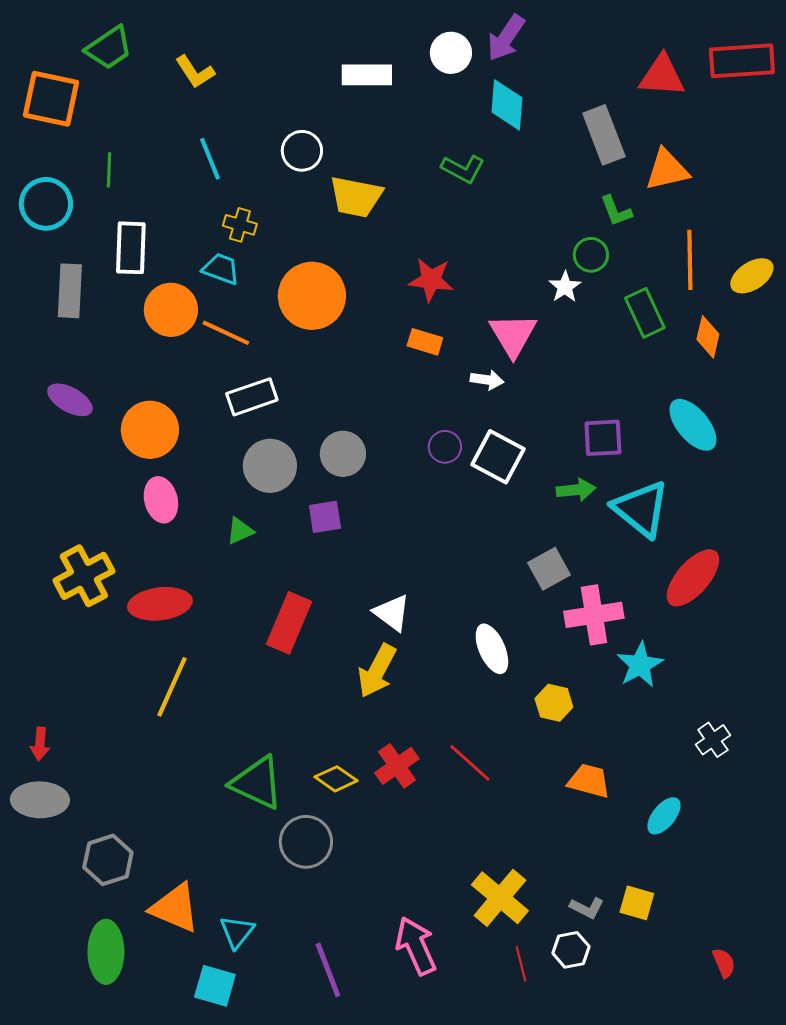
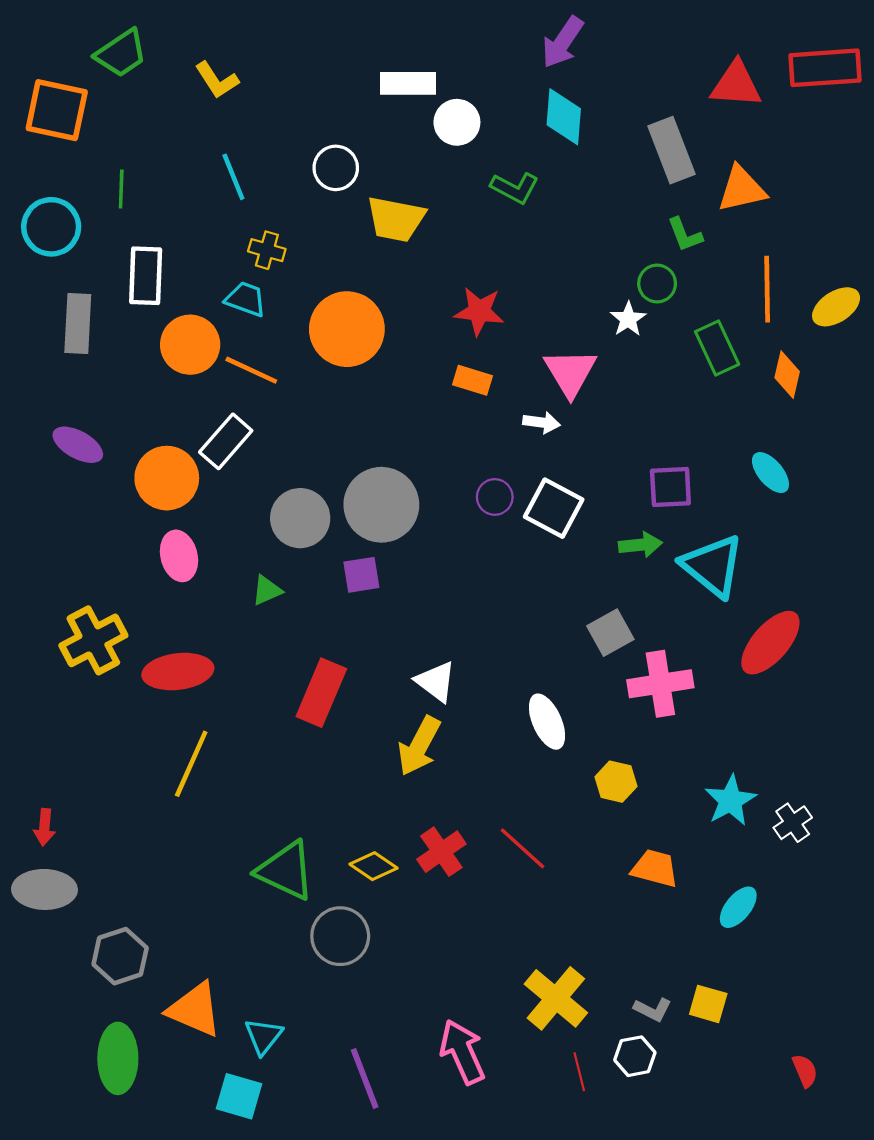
white circle: (451, 53) -> (457, 122), moved
white rectangle: (252, 397) -> (226, 441), moved, turned -30
cyan ellipse: (693, 425) -> (770, 473), size x0.7
gray circle: (343, 454) -> (381, 505), size x1.5
cyan star: (640, 665) -> (730, 800), moved

